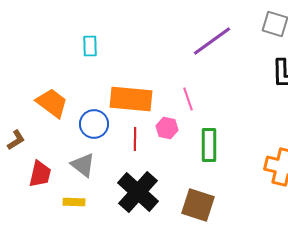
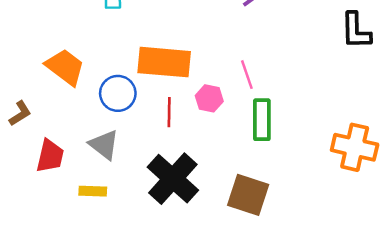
pink line: (188, 99) -> (247, 75), moved

